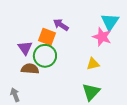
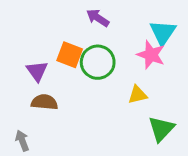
purple arrow: (61, 25) -> (98, 18), moved
green circle: (45, 56) -> (98, 62), moved
green triangle: (91, 92) -> (161, 129), moved

